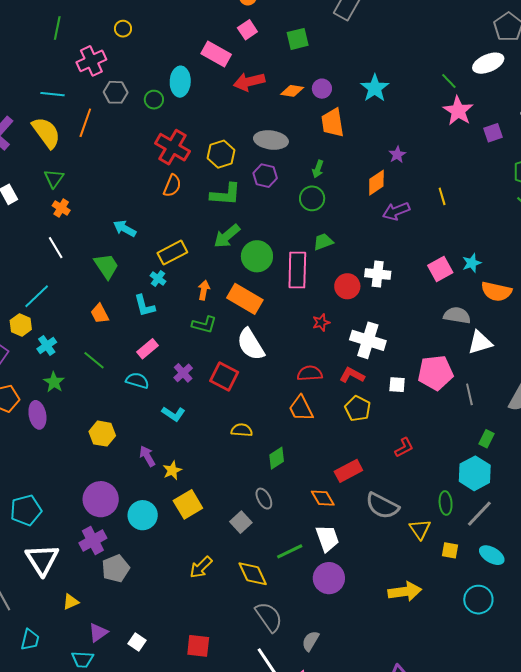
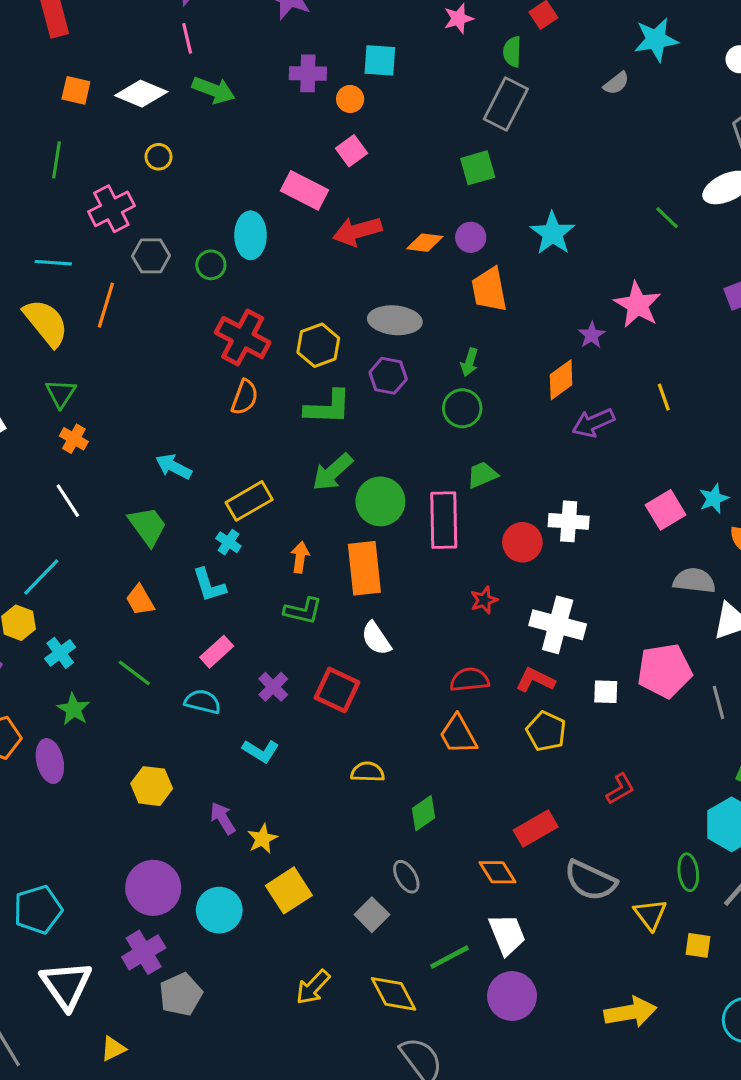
green square: (298, 39) -> (478, 168), moved
pink star: (458, 111) -> (638, 305), moved
orange rectangle: (245, 299) -> (364, 568), turned 56
white semicircle: (251, 344) -> (376, 638), size x0.7

